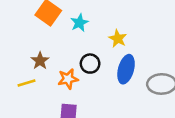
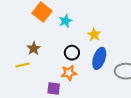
orange star: (68, 79) -> (69, 73), moved

